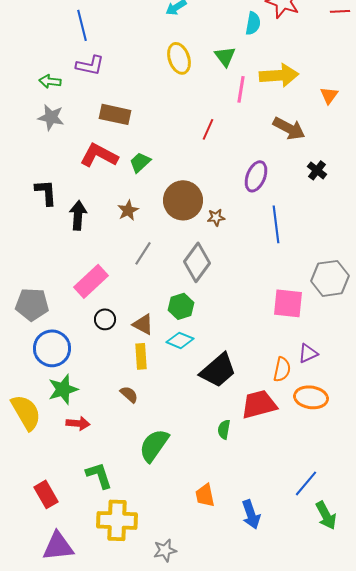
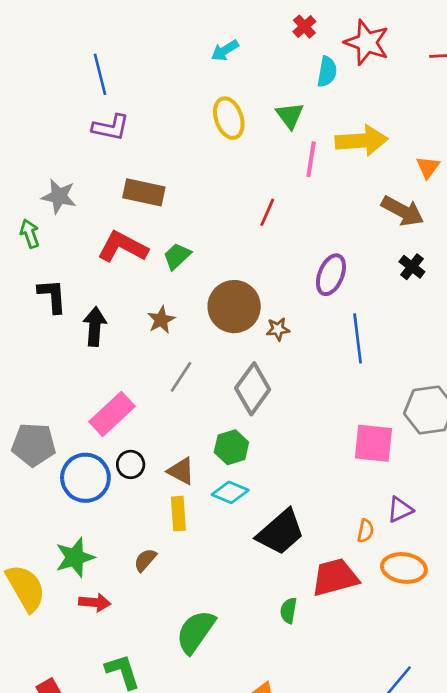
green arrow: (50, 81) -> (30, 234), moved, turned 65
brown arrow: (289, 128) -> (403, 211), moved
blue circle: (52, 348) -> (85, 478), moved
orange semicircle: (282, 369) -> (365, 531), size x0.7
brown semicircle: (129, 394) -> (145, 560), moved, turned -90

